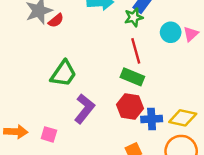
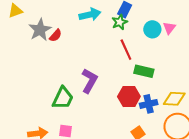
green trapezoid: (63, 74) -> (63, 98), moved
green rectangle: (132, 77) -> (144, 71), moved
purple L-shape: (84, 109) -> (89, 81), moved

